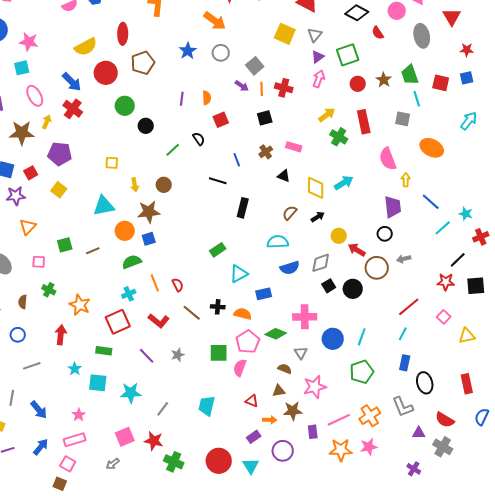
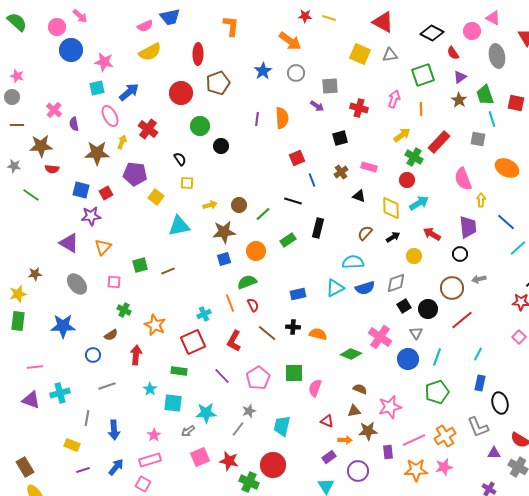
gray triangle: (315, 35) -> (390, 55), turned 42
yellow semicircle: (86, 47) -> (150, 52), moved
purple triangle: (318, 57) -> (460, 77), moved
gray square: (255, 66) -> (330, 86), turned 36
blue arrow: (72, 82) -> (129, 92), moved, turned -85
red circle: (358, 84) -> (407, 180), moved
orange line: (262, 89) -> (421, 109), moved
orange semicircle: (207, 98) -> (282, 118), size x1.5
red square: (221, 120) -> (297, 158), moved
red rectangle: (364, 122) -> (439, 142), turned 55
black semicircle: (199, 139) -> (180, 159), moved
green line: (173, 150) -> (263, 214), moved
yellow arrow: (135, 185) -> (210, 205), turned -96
yellow square: (59, 190) -> (156, 197), moved
orange circle: (125, 231) -> (256, 251), moved
green rectangle: (218, 250) -> (288, 240), moved
red arrow: (357, 250) -> (432, 234), moved
green semicircle: (132, 262) -> (247, 282), moved
cyan triangle: (239, 274) -> (335, 288), moved
blue rectangle: (264, 294) -> (298, 294), moved
brown semicircle: (23, 302) -> (111, 335), moved, turned -128
red line: (409, 307) -> (462, 320), moved
pink cross: (305, 317) -> (380, 337), turned 35
red L-shape: (159, 321) -> (234, 341), turned 80
pink pentagon: (248, 342) -> (258, 378), moved
gray triangle: (301, 353) -> (416, 333), moved
gray star: (178, 355) -> (249, 411), moved
blue arrow: (39, 410) -> (114, 430), turned 36
red circle: (219, 461) -> (273, 465), moved
gray arrow: (113, 464) -> (188, 431), moved

